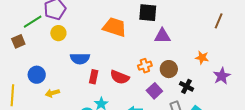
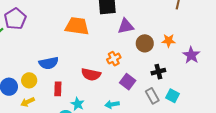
yellow circle: (58, 33) -> (29, 80), moved
brown circle: (169, 69) -> (145, 43), moved
red rectangle: (94, 77) -> (58, 89), moved
black cross: (187, 86) -> (158, 72), turned -32

